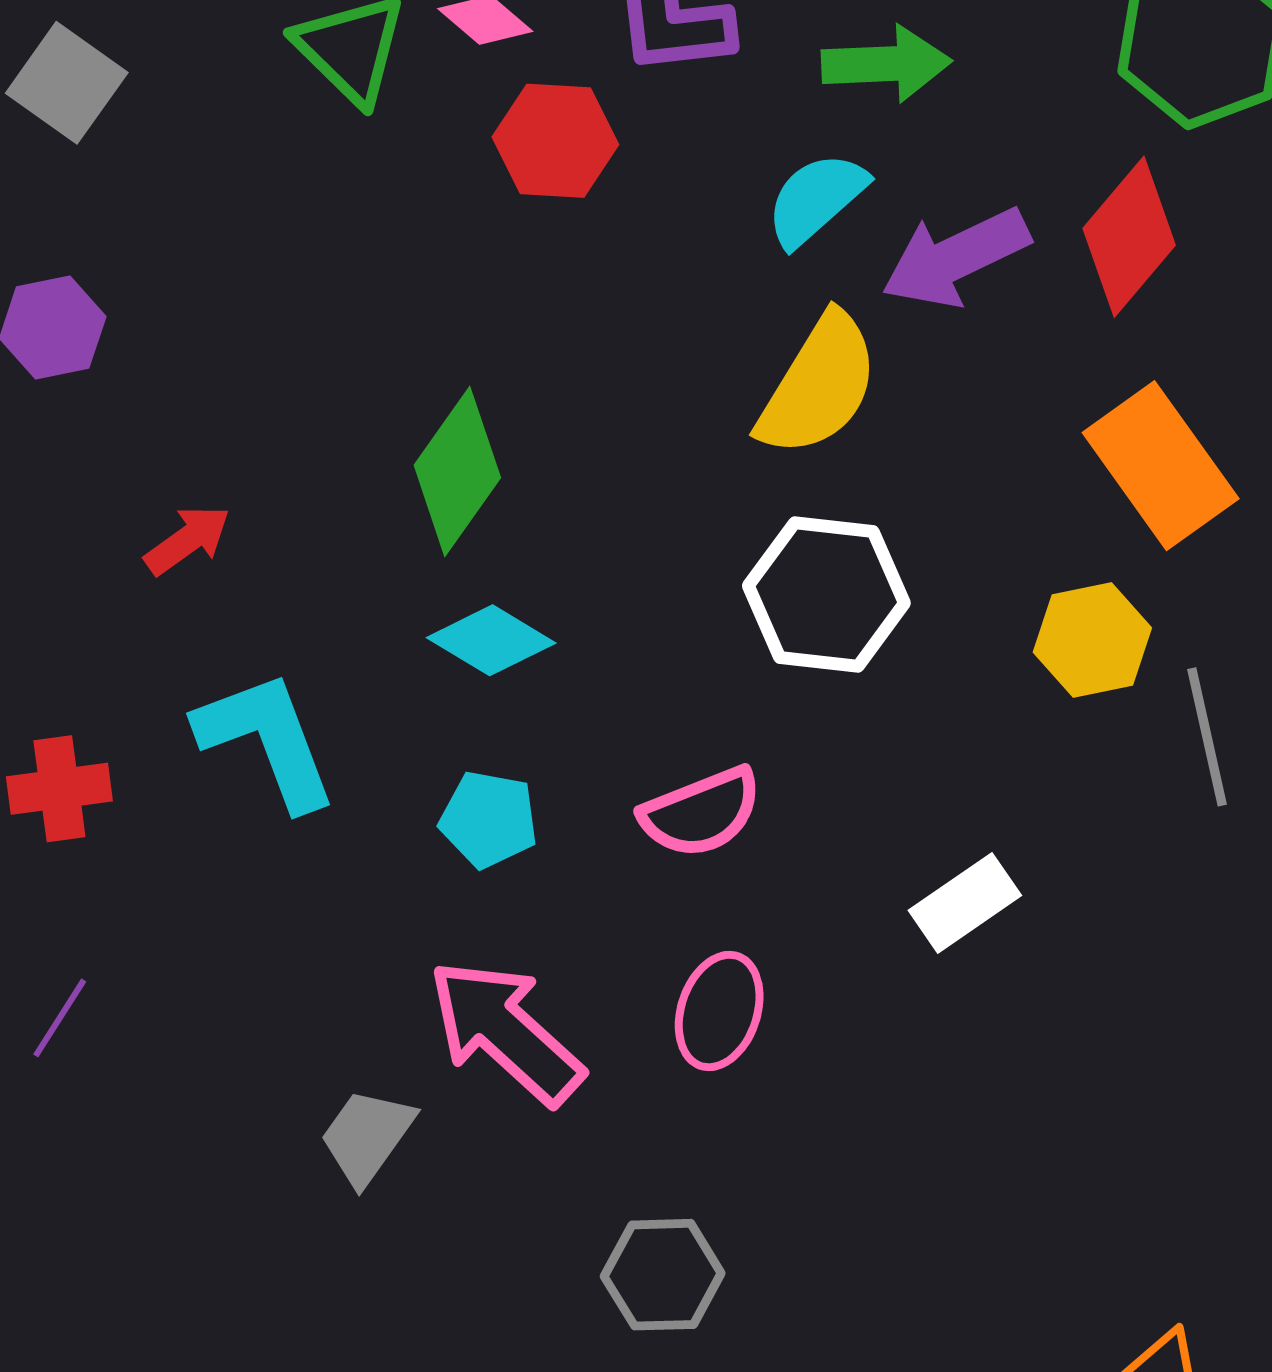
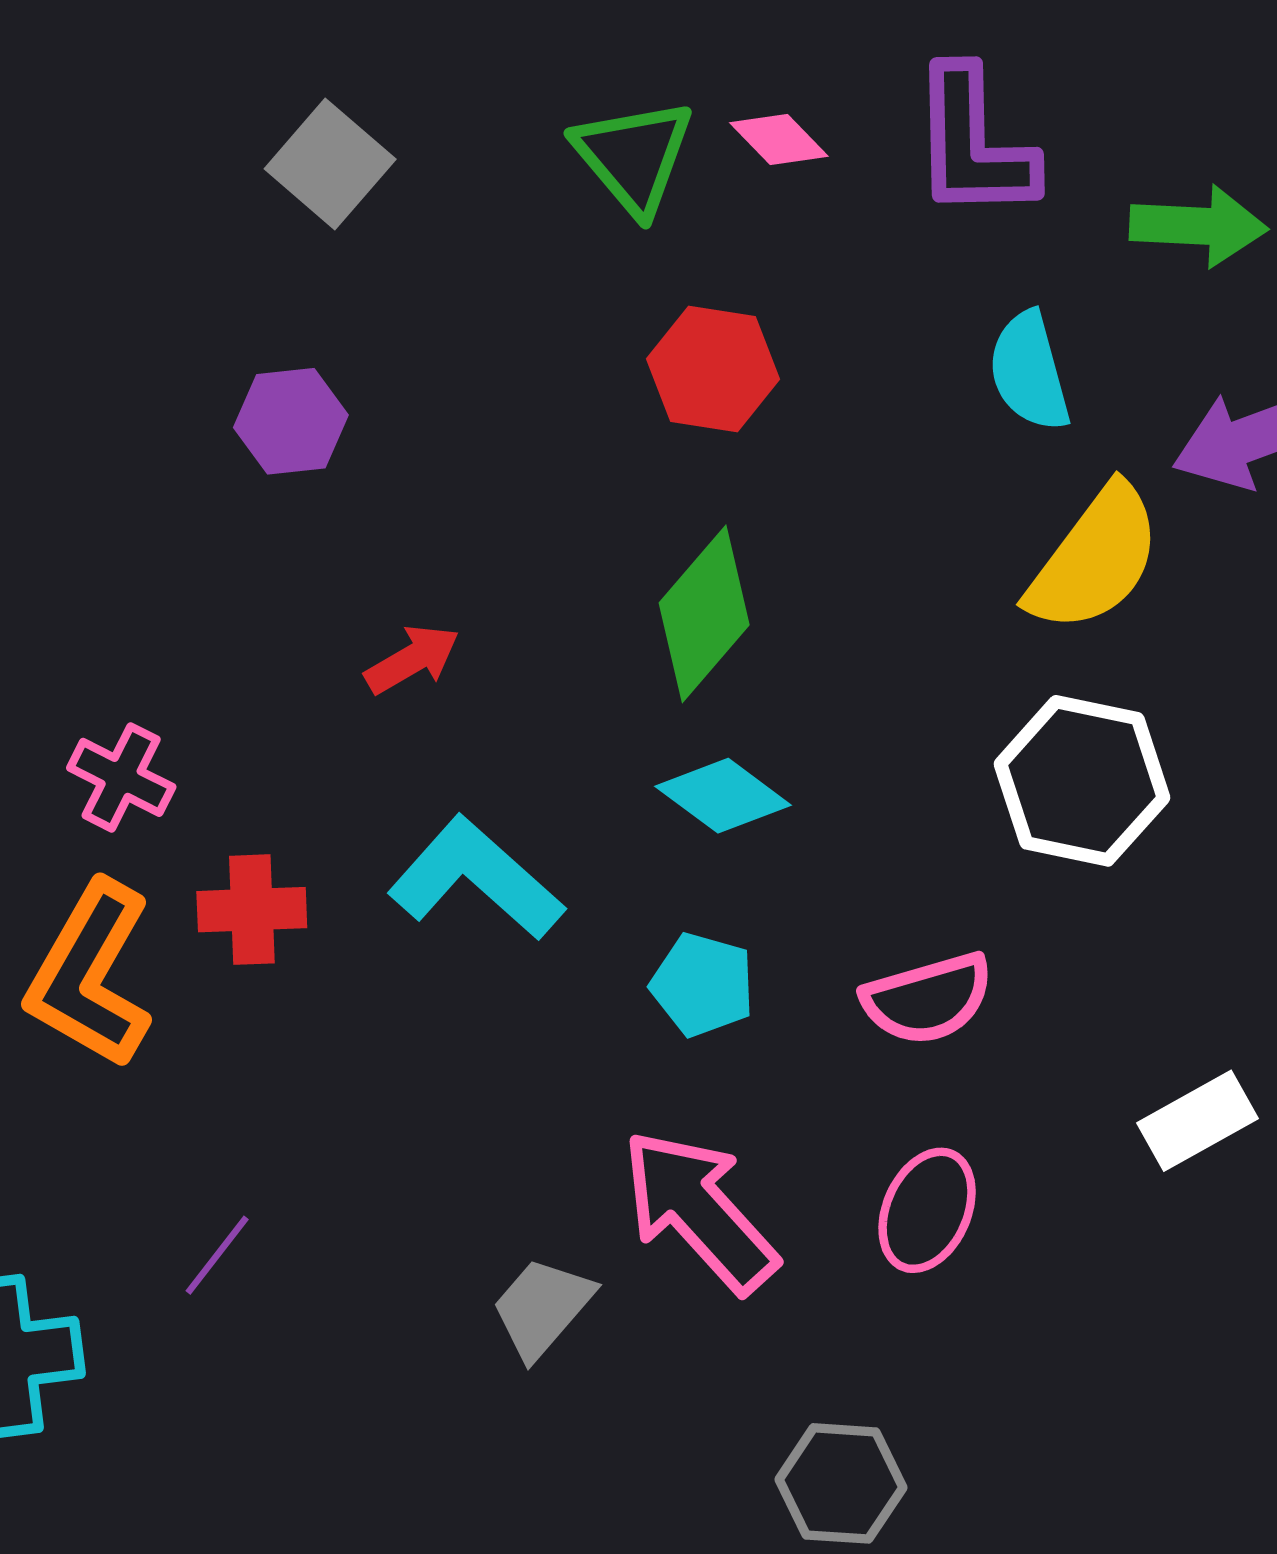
red hexagon: (555, 141) -> (713, 369), moved
cyan semicircle: (816, 199) -> (1029, 371), moved, turned -69
cyan L-shape: (267, 740) -> (476, 879), turned -33
purple line: (60, 1018) -> (217, 1255), moved

